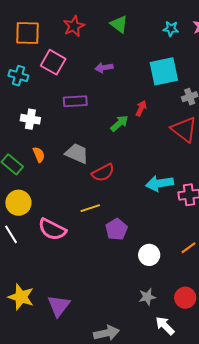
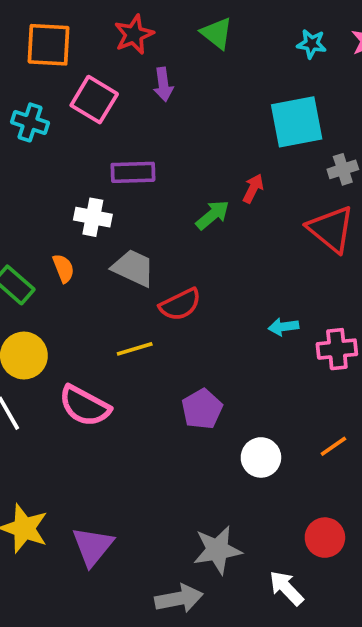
purple arrow: (104, 68) -> (163, 84), moved, turned -90
white cross: (30, 119) -> (93, 217), moved
cyan arrow: (160, 183) -> (283, 327), size x0.6
yellow line: (90, 208) -> (135, 349), moved
gray star: (147, 297) -> (217, 550), moved, size x1.5

